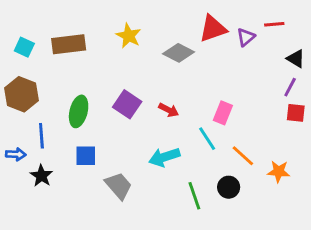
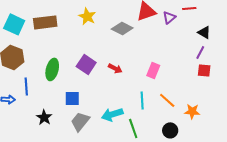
cyan square: (24, 47) -> (14, 24), size x1.5
cyan line: (207, 139) -> (142, 100), moved, turned 30
blue square: (86, 156) -> (72, 98), moved
cyan arrow: (164, 157) -> (112, 114), moved
black star: (41, 176) -> (44, 117), moved
gray trapezoid: (119, 186) -> (80, 121), turned -100
black circle: (229, 187) -> (170, 130), moved

